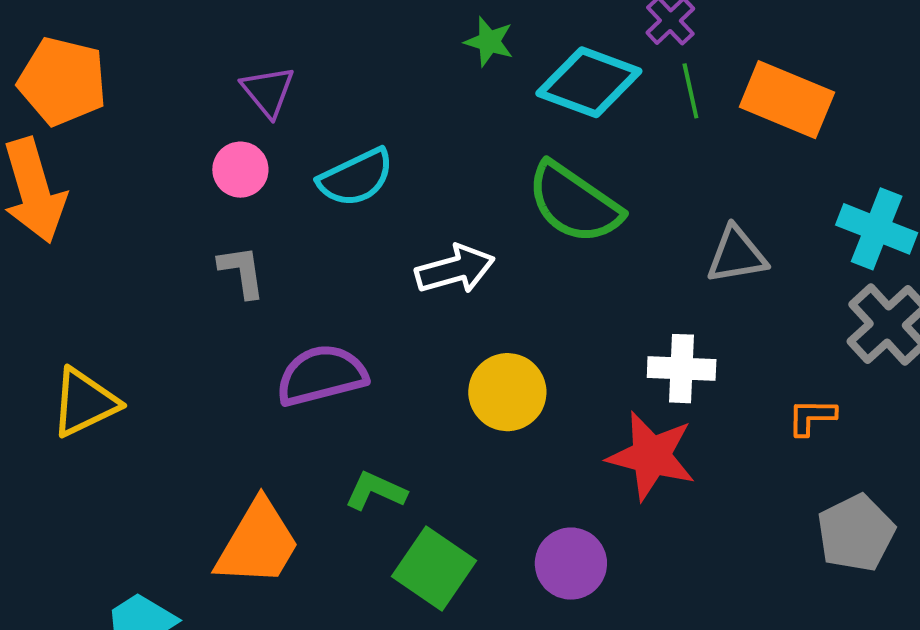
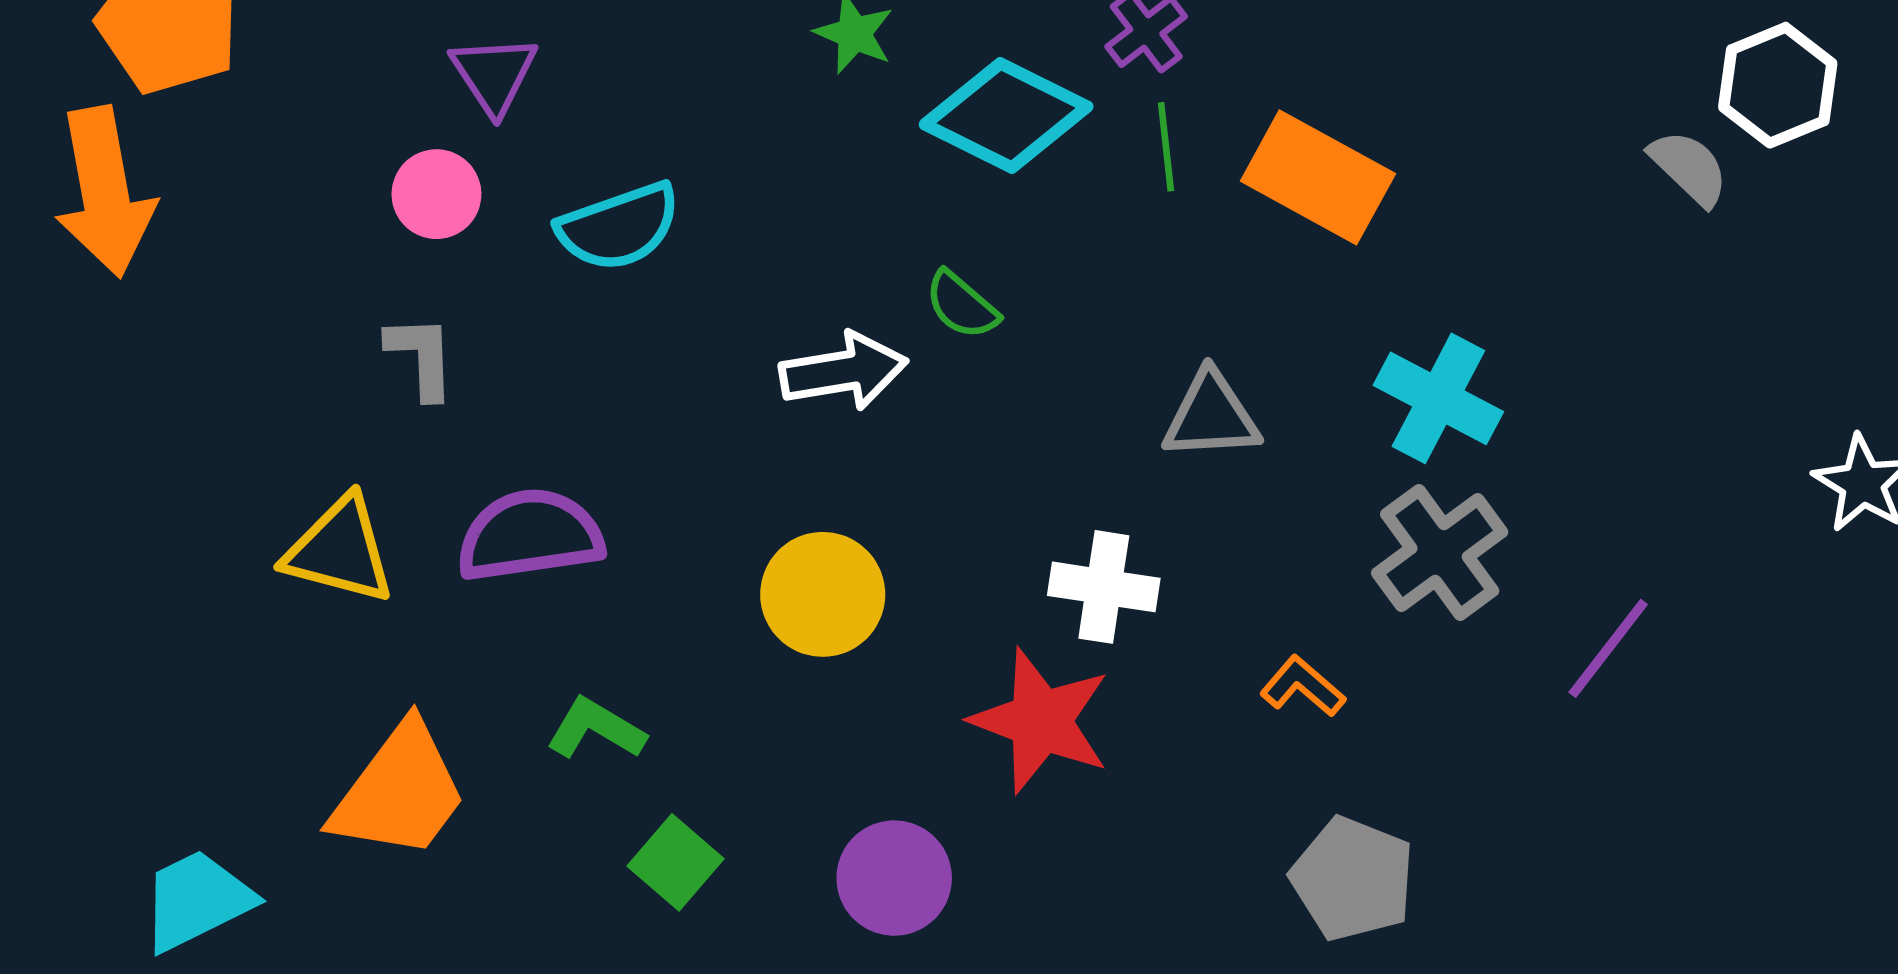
green semicircle: (574, 203) -> (962, 305), size x0.5
white arrow: (455, 269) -> (844, 371), moved
yellow triangle: (84, 403) -> (340, 550), moved, turned 34
orange L-shape: (812, 417) -> (1303, 686), turned 34
gray pentagon: (856, 533) -> (1353, 879), turned -30
green square: (434, 568) -> (675, 862), size x0.7

